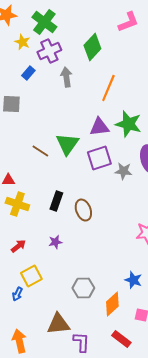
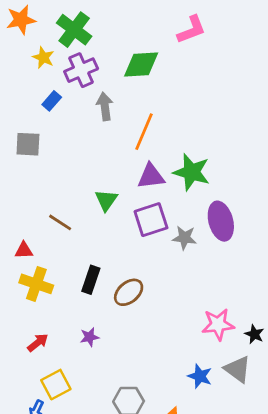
green diamond: (92, 47) -> (141, 65), turned 44
orange line: (108, 88) -> (144, 132), moved
green triangle: (67, 144) -> (106, 200), size x0.7
brown line: (40, 151) -> (60, 222), moved
brown ellipse: (83, 210) -> (129, 292), turned 70
blue star: (133, 280) -> (200, 376), moved

